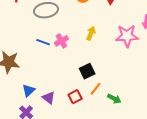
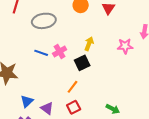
pink star: (127, 36) -> (125, 46), size x0.7
black square: (87, 71) -> (82, 63), moved
orange line: (96, 89) -> (73, 87), moved

